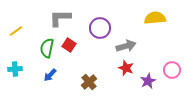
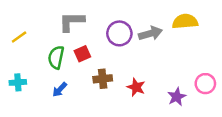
red square: (69, 45) -> (82, 54), turned 32
gray arrow: (126, 46) -> (150, 33), moved
red star: (126, 68) -> (136, 87), moved
brown cross: (89, 82) -> (103, 79), moved, turned 35

